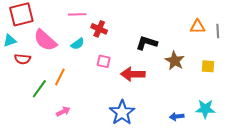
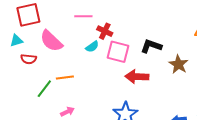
cyan semicircle: (78, 44) -> (92, 47), moved
pink square: (104, 61) -> (118, 52), moved, size x1.6
orange line: (60, 77) -> (65, 78), turned 54

